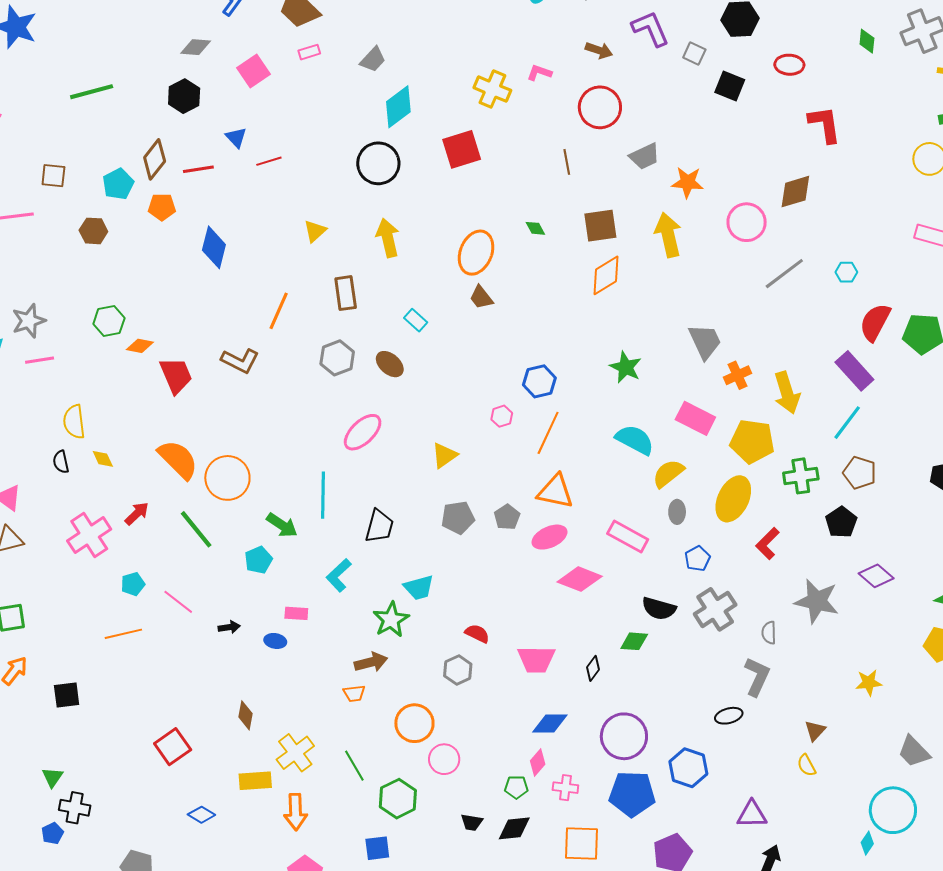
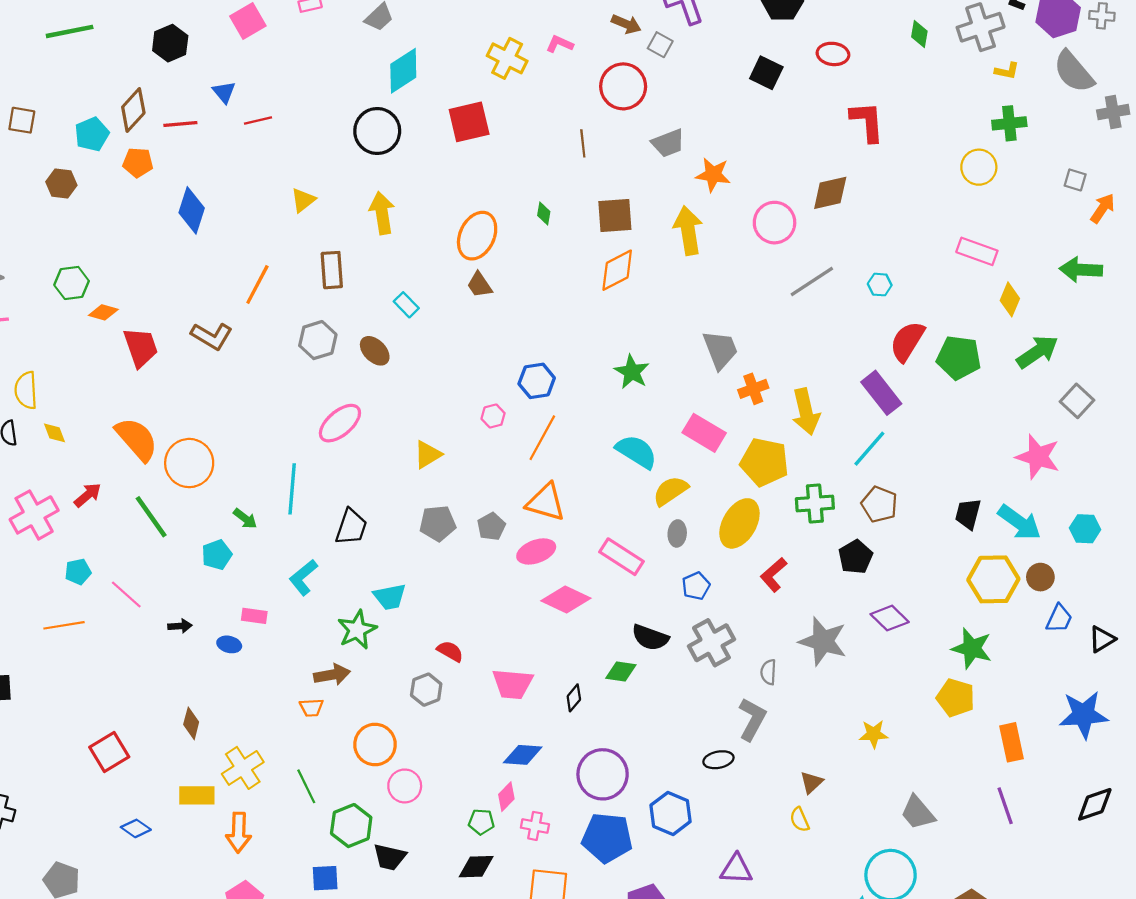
gray square: (694, 53) -> (660, 45), moved
green diamond: (535, 228) -> (544, 214), turned 35
green arrow: (282, 525) -> (245, 519), size x0.7
black trapezoid: (472, 822) -> (390, 857), moved, size x1.4

